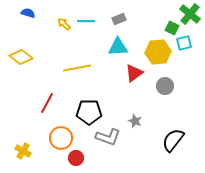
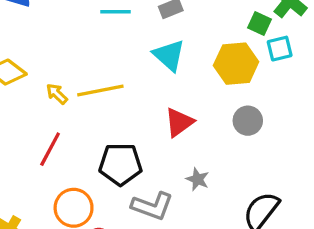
yellow arrow: (64, 24) -> (57, 94), moved
cyan triangle: (118, 47) -> (169, 55), turned 45
red triangle: (134, 73) -> (179, 122), moved

